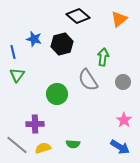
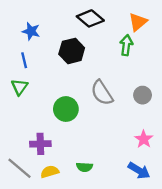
blue star: (34, 39) -> (31, 31), moved
blue line: (13, 52) -> (24, 60), moved
green arrow: (103, 57) -> (126, 45), moved

